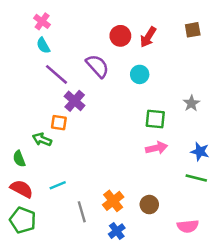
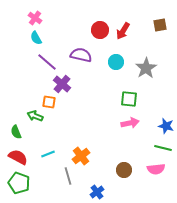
purple semicircle: (97, 66) -> (81, 55), turned -35
gray star: (191, 103) -> (146, 68), moved, size x1.5
orange cross: (113, 201) -> (81, 156), moved
pink semicircle: (188, 226) -> (156, 169), moved

